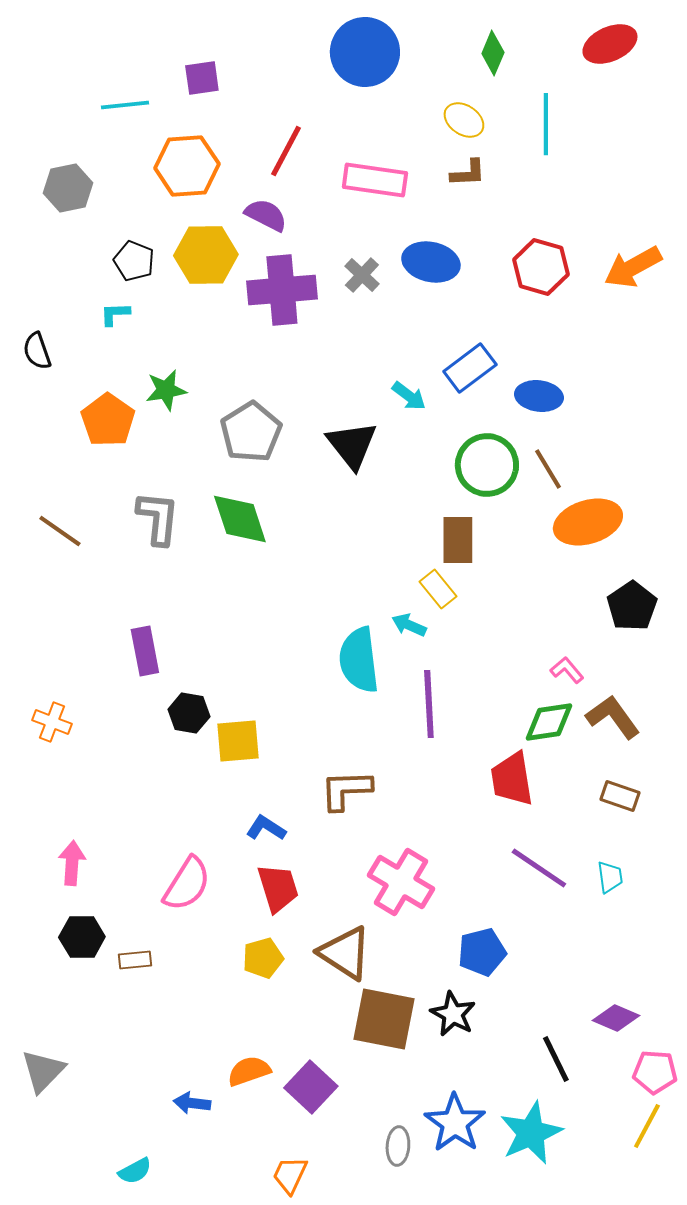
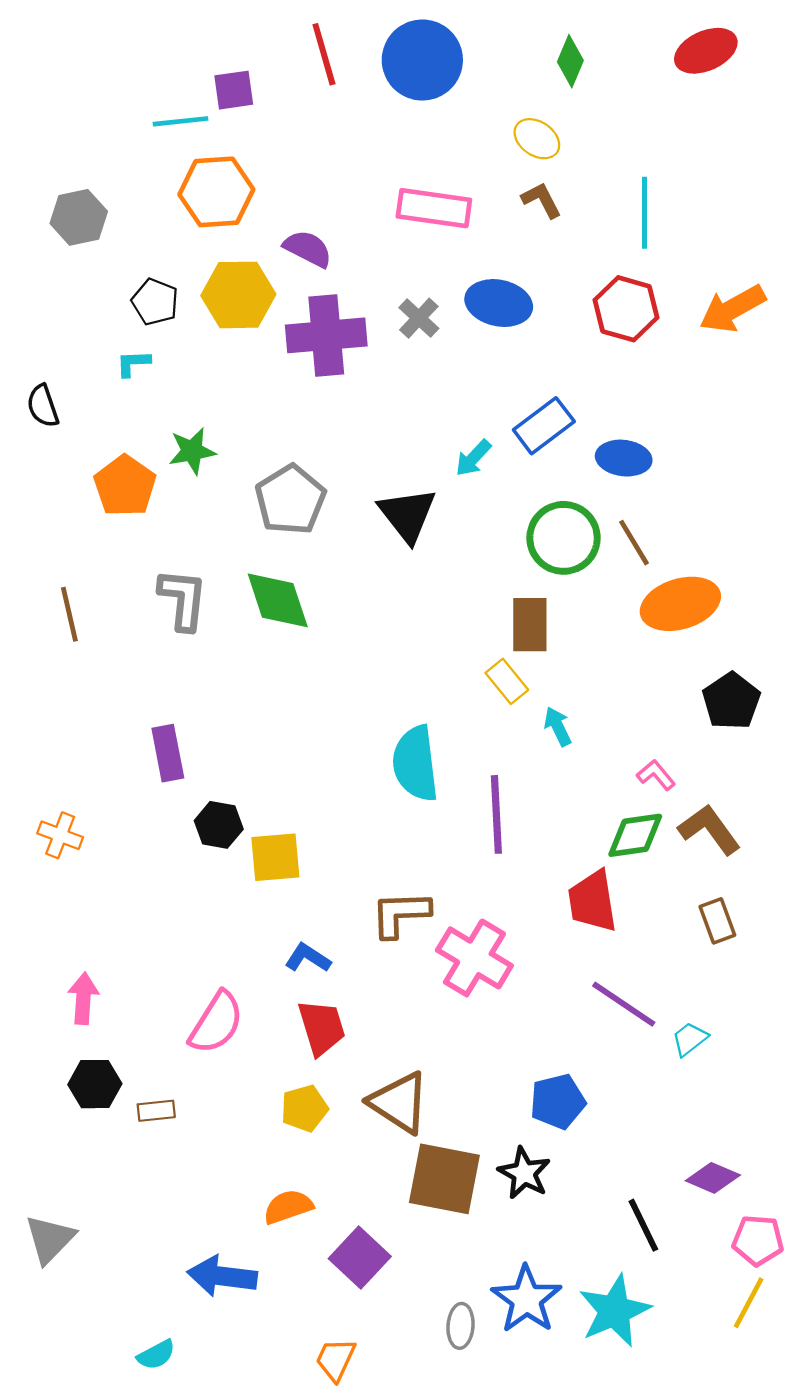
cyan line: (125, 105) -> (181, 121), moved
cyan line: (546, 124) -> (645, 213), moved
red line: (286, 151) -> (324, 54), moved, turned -44
brown L-shape: (468, 173) -> (542, 200), turned -114
cyan arrow: (409, 396) -> (473, 458), turned 96
brown line: (60, 531) -> (69, 614), turned 42
cyan arrow: (409, 625) -> (558, 727), moved, turned 40
brown rectangle: (620, 796) -> (717, 921), turned 51
cyan trapezoid: (610, 877) -> (690, 1039), moved, turned -120
pink cross: (401, 882) -> (474, 958), moved
orange semicircle: (249, 1071) -> (288, 1207), moved
blue arrow: (192, 1103) -> (222, 1276), size x1.6

